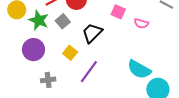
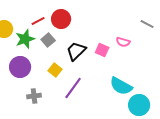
pink square: (118, 12) -> (102, 50), moved
green star: (39, 20) -> (25, 39), turned 30

